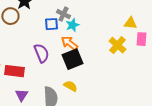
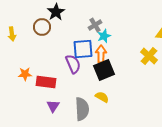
gray cross: (63, 14) -> (95, 25), turned 32
blue square: (51, 24) -> (83, 49), moved, size x1.5
orange arrow: (69, 43) -> (101, 54), turned 54

